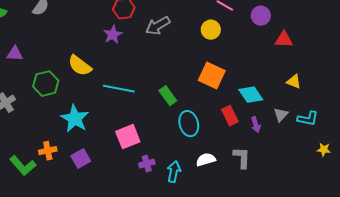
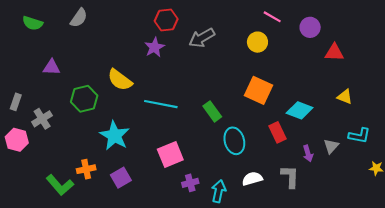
cyan diamond: (251, 95) -> (300, 110), turned -35
gray triangle: (281, 115) -> (331, 146), moved
purple arrow: (256, 125) -> (308, 153), moved

